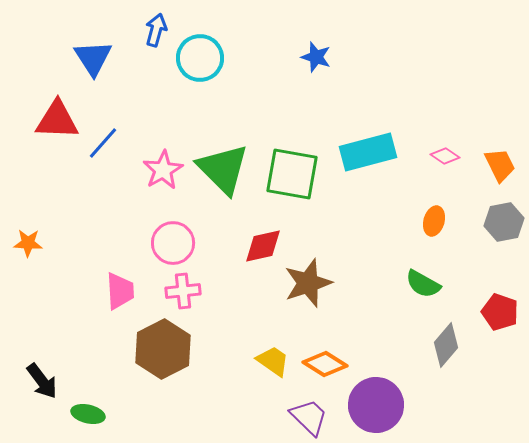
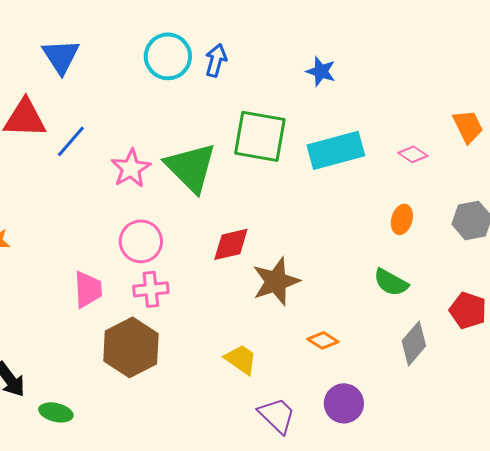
blue arrow: (156, 30) -> (216, 60), moved
blue star: (316, 57) -> (321, 71), moved
orange trapezoid: (500, 165) -> (468, 126), moved
green square: (292, 174) -> (260, 136), moved
orange diamond: (325, 364) -> (323, 340), moved, size x0.7
purple circle: (376, 405) -> (344, 403), size x0.7

